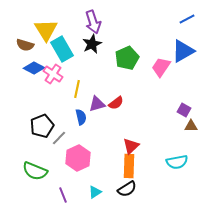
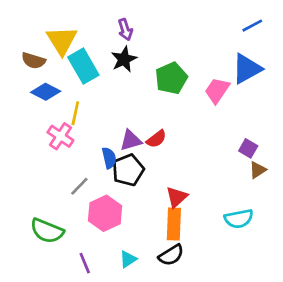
purple arrow: (93, 22) -> (125, 30), size x0.7
pink cross: (53, 74) -> (60, 136), moved
yellow line: (77, 89) -> (75, 113), moved
black pentagon: (42, 126) -> (128, 170), moved
brown triangle: (191, 126) -> (258, 170), turned -32

